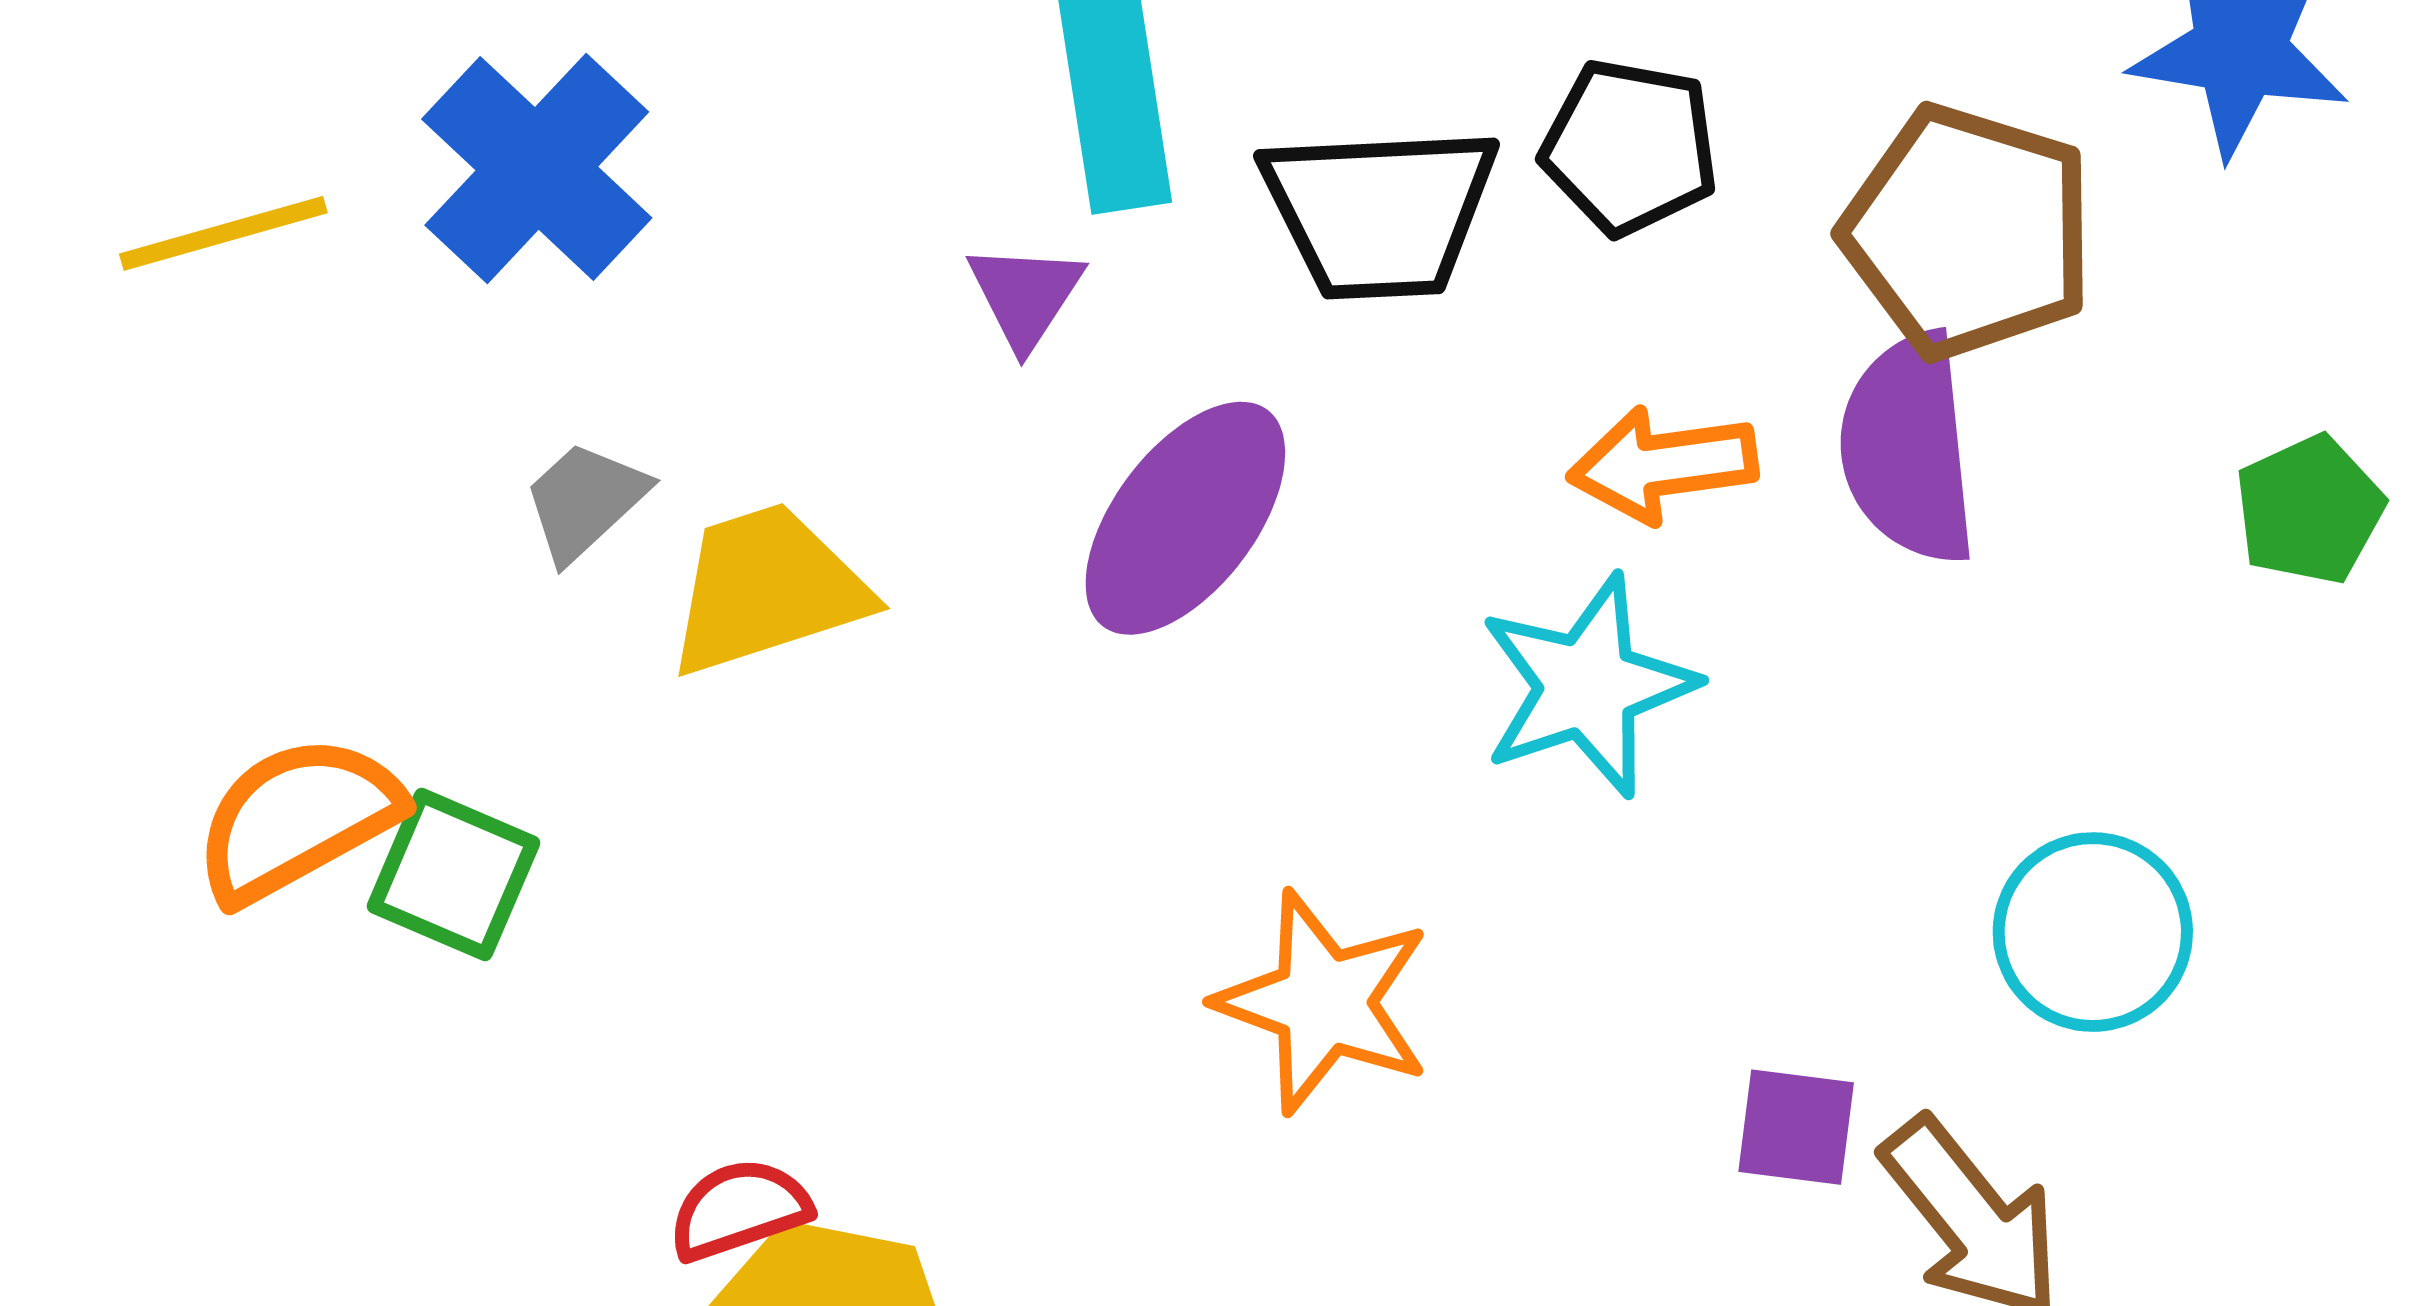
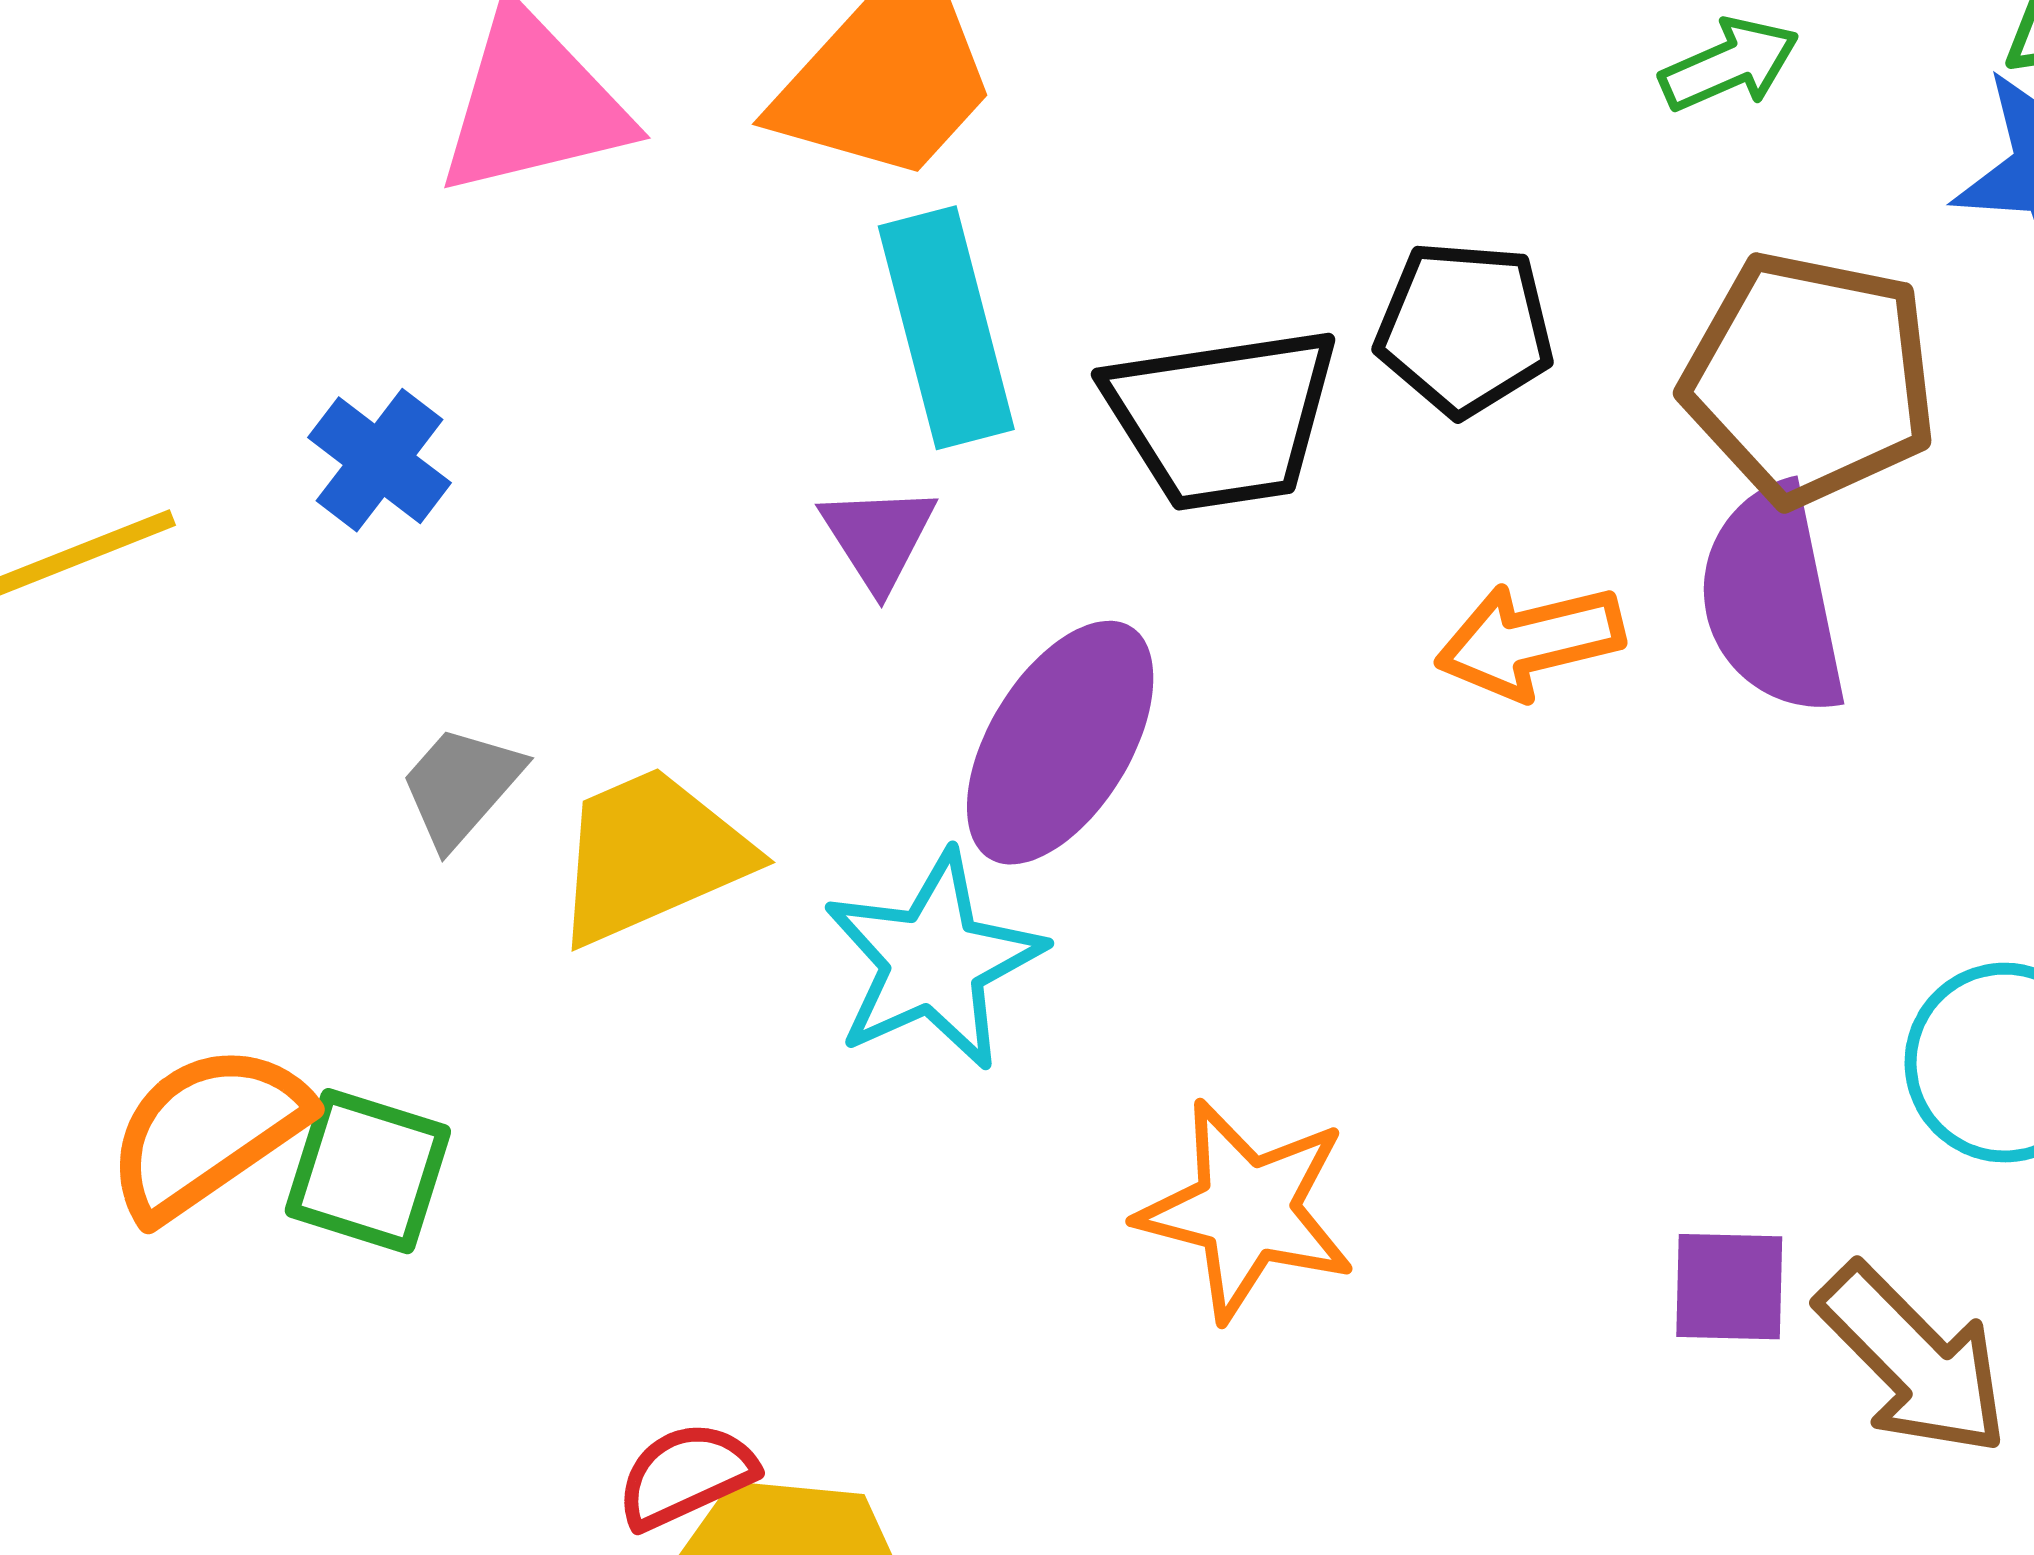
blue cross: (537, 168) -> (379, 460), size x0.6
cyan star: (1587, 686) -> (934, 961), moved

